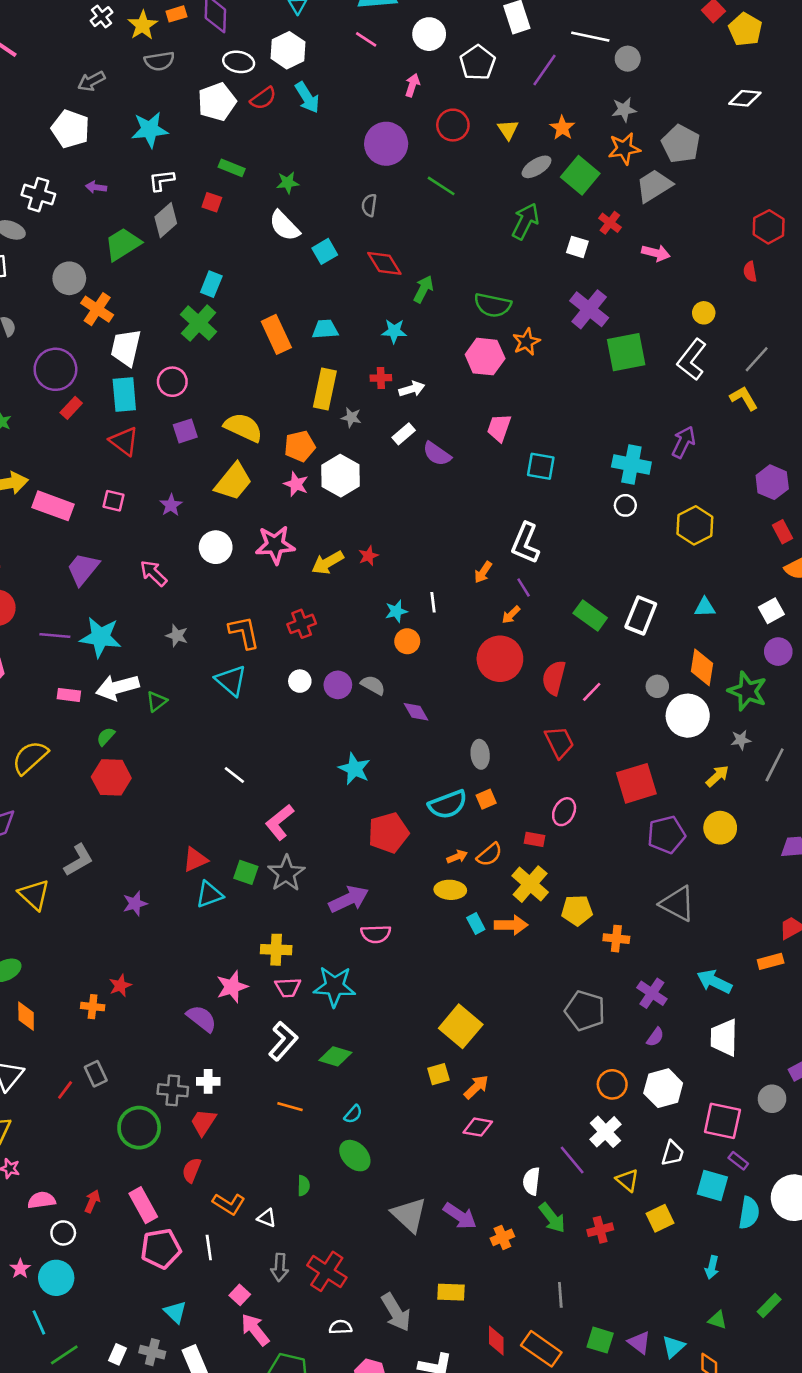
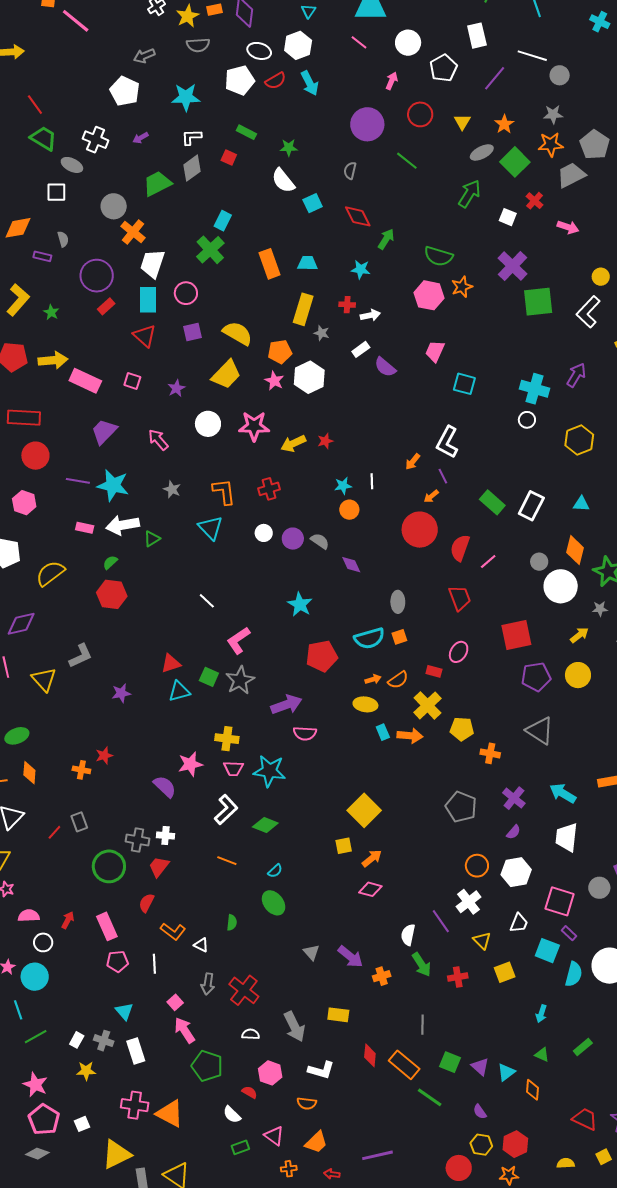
purple arrow: (96, 187) -> (140, 138), turned -42
gray triangle: (409, 1215) -> (311, 952), size x0.6
pink pentagon: (161, 1249) -> (117, 961), size x0.7

